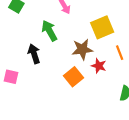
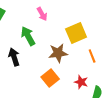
red star: (99, 66) -> (81, 82), moved

